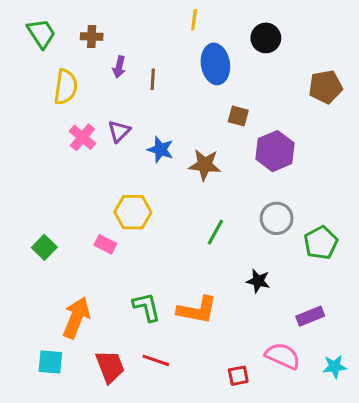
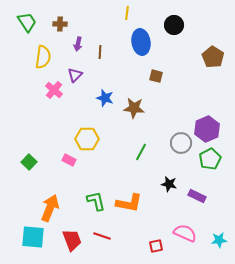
brown pentagon: (325, 87) -> (213, 57), turned -30
purple triangle: (119, 131) -> (75, 75), moved
purple hexagon: (275, 151) -> (207, 129), moved
purple rectangle: (310, 316) -> (197, 196), moved, turned 48
cyan square: (50, 362) -> (33, 237), size x1.4

